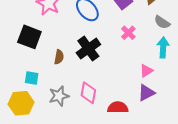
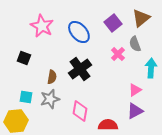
gray semicircle: (162, 22) -> (135, 44), moved, turned 35
black square: (29, 37) -> (24, 58), size x0.6
gray star: (59, 96) -> (50, 99), moved

